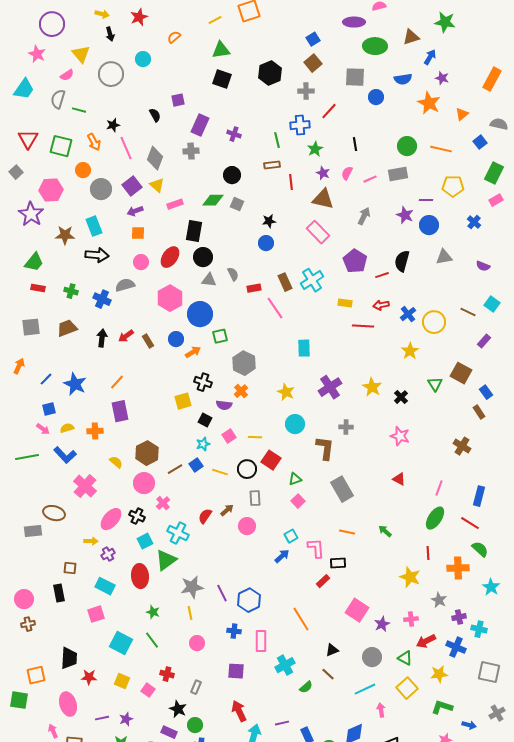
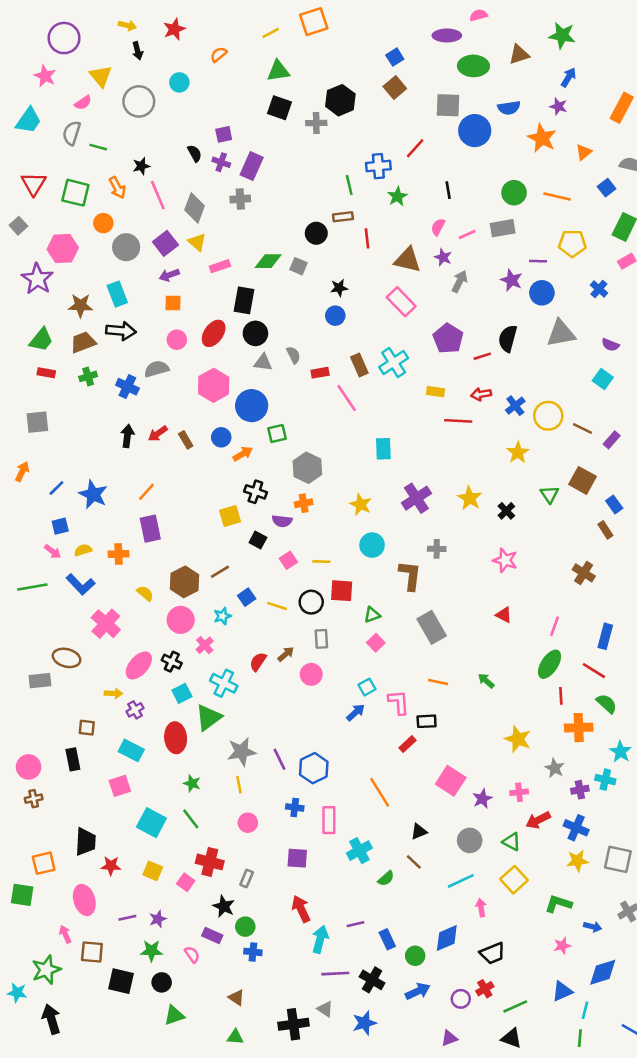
blue arrow: (430, 57) -> (569, 77), moved
gray cross: (306, 91) -> (316, 123), moved
blue circle: (376, 97) -> (475, 131), size x1.6
purple cross: (234, 134) -> (221, 162), moved
purple star: (323, 173) -> (443, 257), moved
black circle: (232, 175) -> (316, 233), moved
gray triangle: (444, 257) -> (561, 333), size x1.4
green cross: (71, 291) -> (88, 376), turned -32
cyan square: (492, 304) -> (603, 379), moved
brown line: (468, 312) -> (582, 428), moved
brown trapezoid: (67, 328) -> (83, 342), moved
orange cross: (241, 391) -> (304, 503), turned 32
cyan star: (203, 444) -> (222, 616), moved
red square: (271, 460) -> (342, 591), turned -30
brown line: (175, 469) -> (220, 572), moved
red line: (428, 553) -> (561, 696), moved
cyan cross: (479, 629) -> (605, 780), moved
red cross: (167, 674) -> (210, 862), size x1.5
yellow star: (439, 674) -> (577, 861), moved

